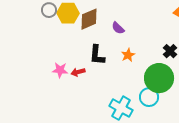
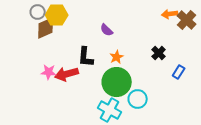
brown diamond: (89, 19) -> (46, 28), moved
red arrow: (78, 72) -> (67, 74), size x1.6
green circle: (159, 78) -> (117, 82), moved

